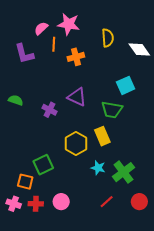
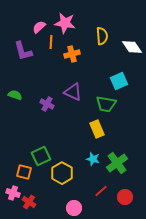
yellow hexagon: (76, 143) -> (62, 173), moved
pink circle: (61, 202) -> (74, 208), moved
red circle: (139, 202) -> (125, 197), moved
red cross: (36, 204) -> (29, 202), moved, turned 32

